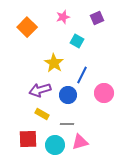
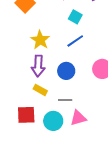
yellow star: (54, 63) -> (40, 40), moved
blue line: (82, 75) -> (75, 41), moved, turned 30
purple arrow: (40, 90) -> (38, 66), turned -70

